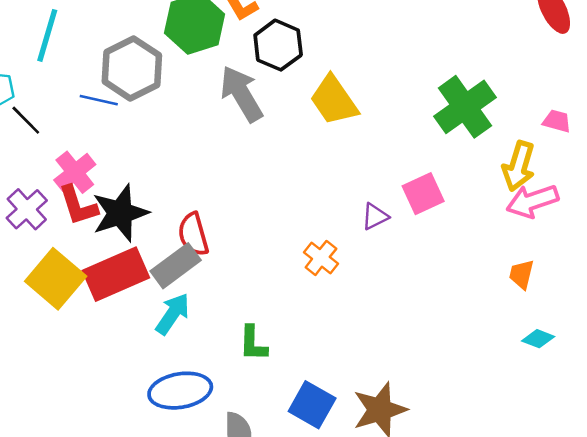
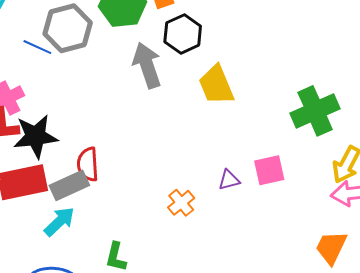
orange trapezoid: (521, 274) -> (331, 248), size x1.5

